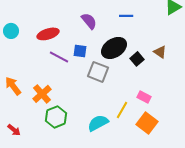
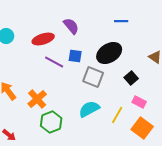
purple semicircle: (89, 21) -> (71, 26), moved
black square: (137, 59) -> (131, 78), moved
cyan semicircle: (98, 123) -> (89, 109), moved

